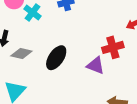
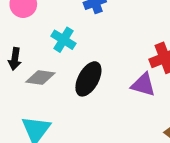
cyan cross: (32, 13) -> (63, 40), moved

